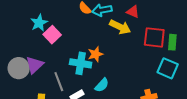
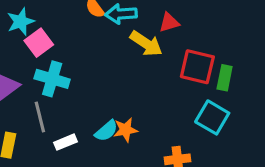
red triangle: (133, 12) -> (169, 22), turned -48
orange star: (95, 54) -> (125, 130), moved
cyan cross: (81, 63) -> (52, 79), moved

